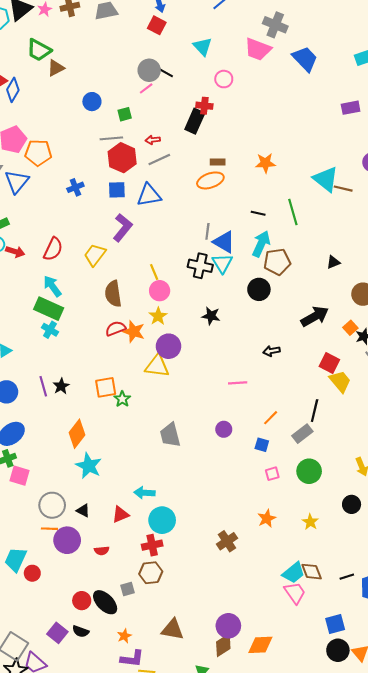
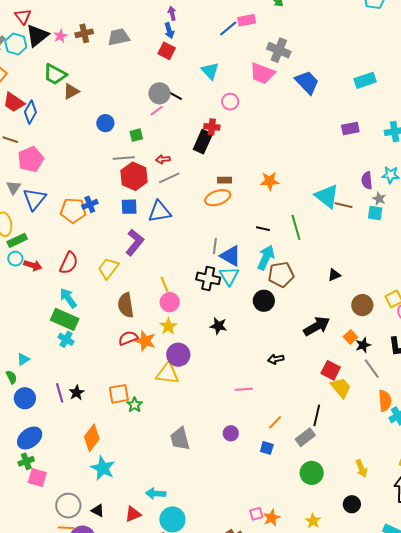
orange pentagon: (38, 153) -> (73, 211), moved
pink square: (272, 474) -> (256, 514), moved

